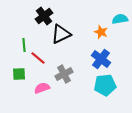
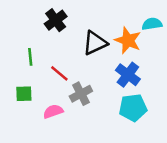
orange star: (101, 32) -> (128, 40), size x1.5
black triangle: (61, 34) -> (95, 43), moved
red line: (38, 58) -> (59, 73), moved

